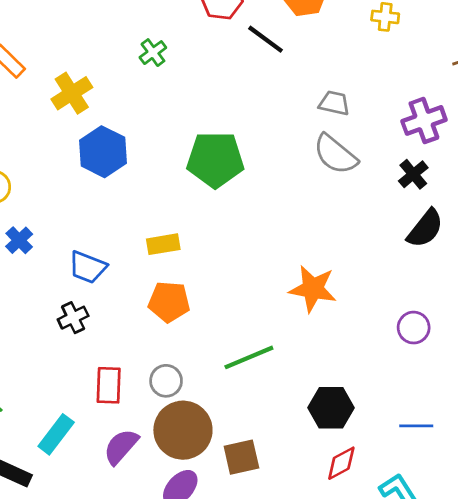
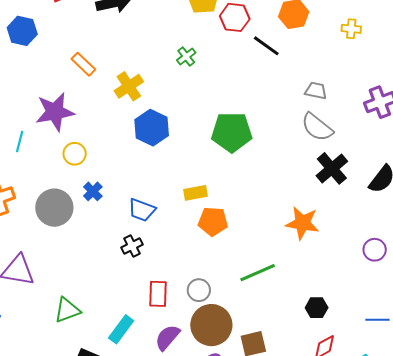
black cross: (413, 174) -> (332, 168), moved, size x1.5
orange pentagon: (169, 302) -> (213, 221), moved
black hexagon: (331, 408) -> (317, 308), size x0.7

